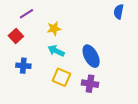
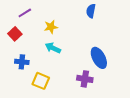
blue semicircle: (119, 12) -> (91, 11), moved
blue ellipse: (91, 56) -> (99, 58), moved
yellow square: (61, 77) -> (41, 81), moved

